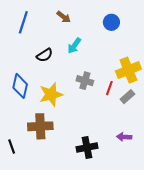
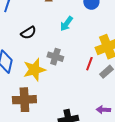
cyan arrow: (74, 46) -> (66, 24), moved
gray cross: (85, 81) -> (55, 57), moved

